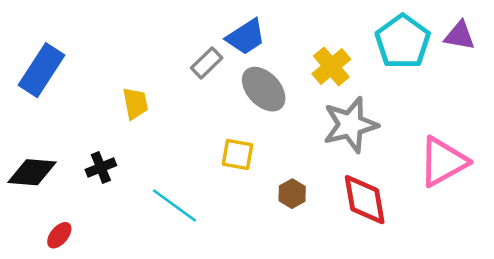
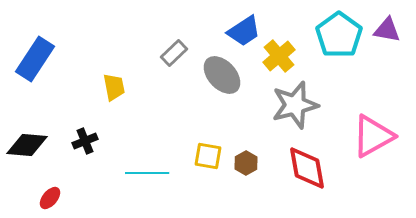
blue trapezoid: (246, 37) -> (244, 31), moved
yellow square: (237, 154) -> (208, 156), moved
cyan line: (175, 206) -> (147, 173), turned -36

